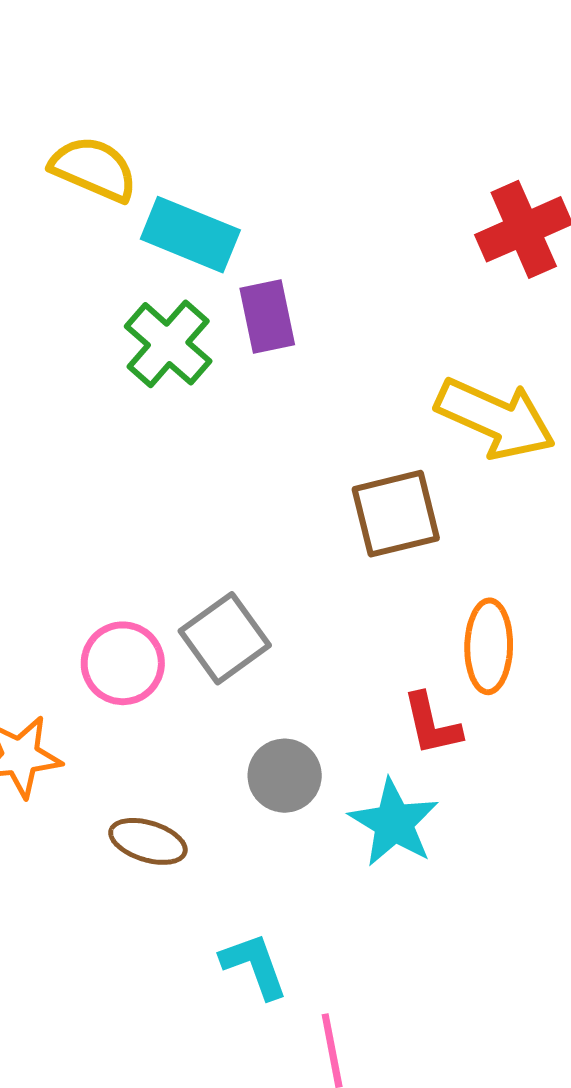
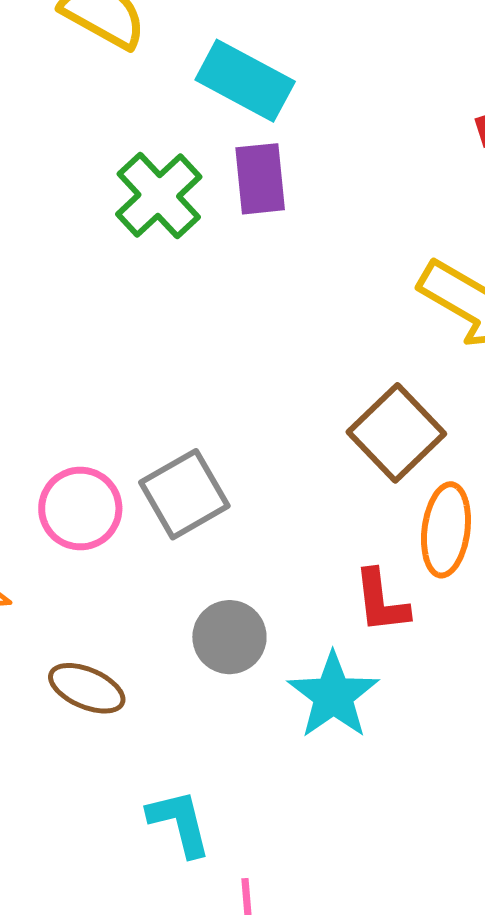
cyan rectangle: (190, 235) -> (245, 81), moved
brown square: (396, 514) -> (396, 433), moved, turned -36

